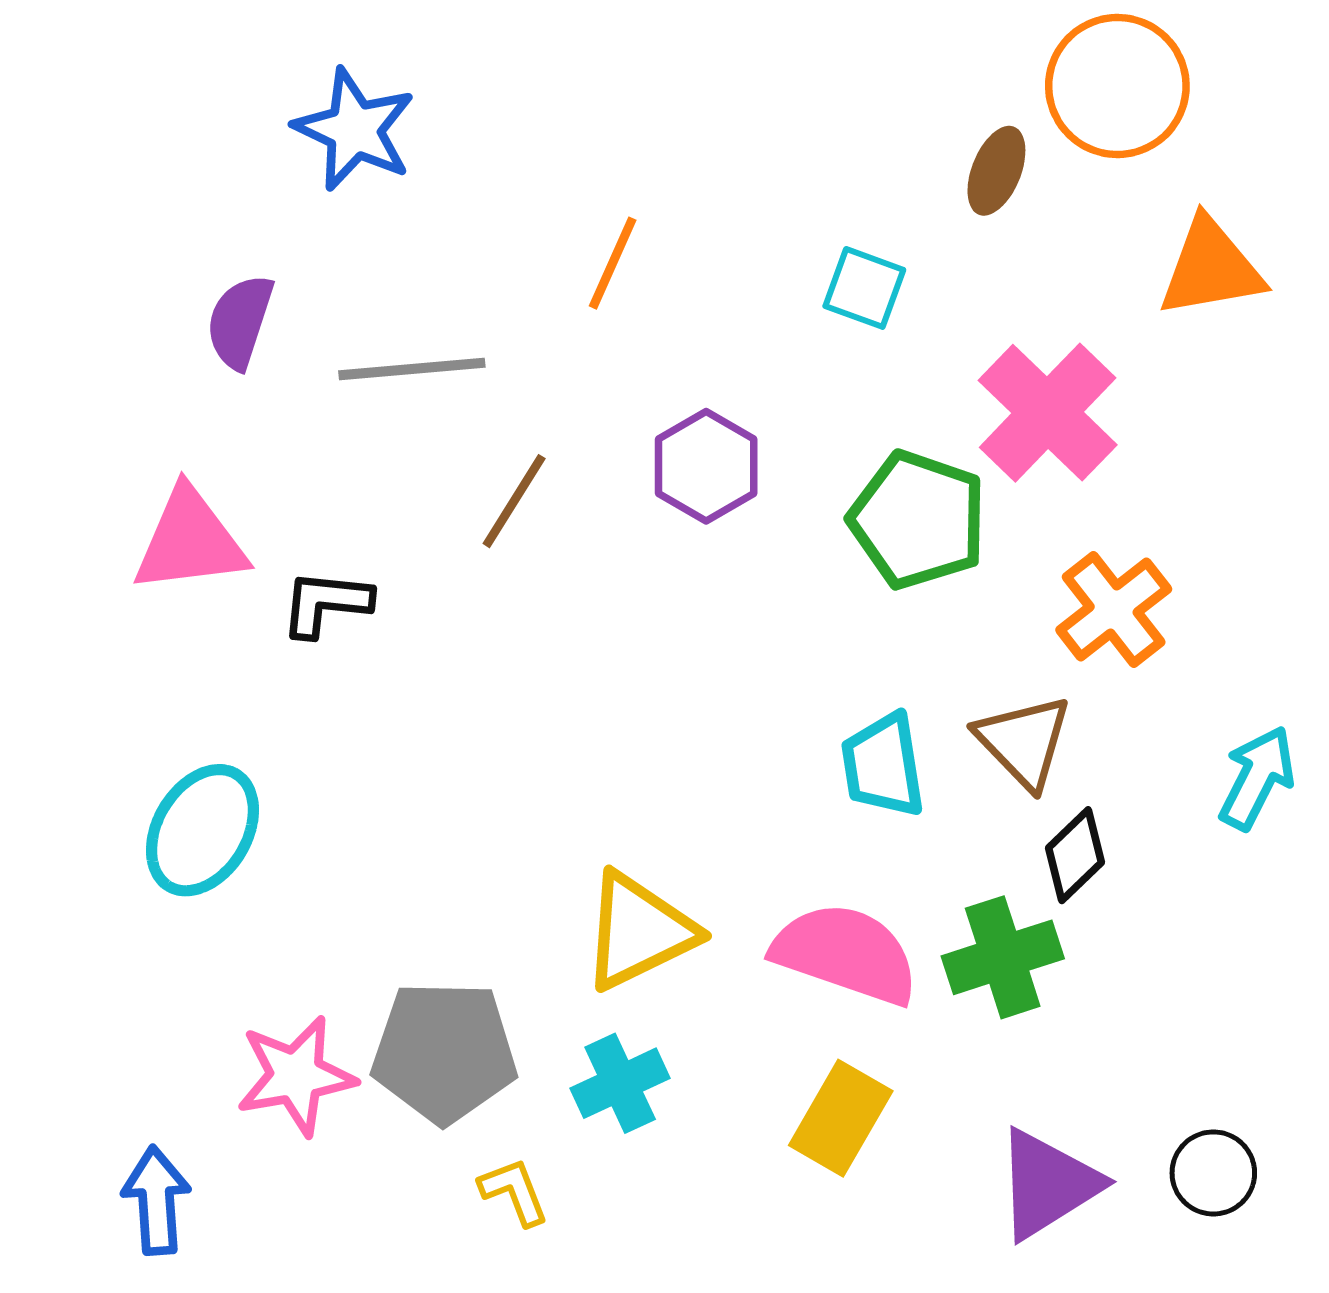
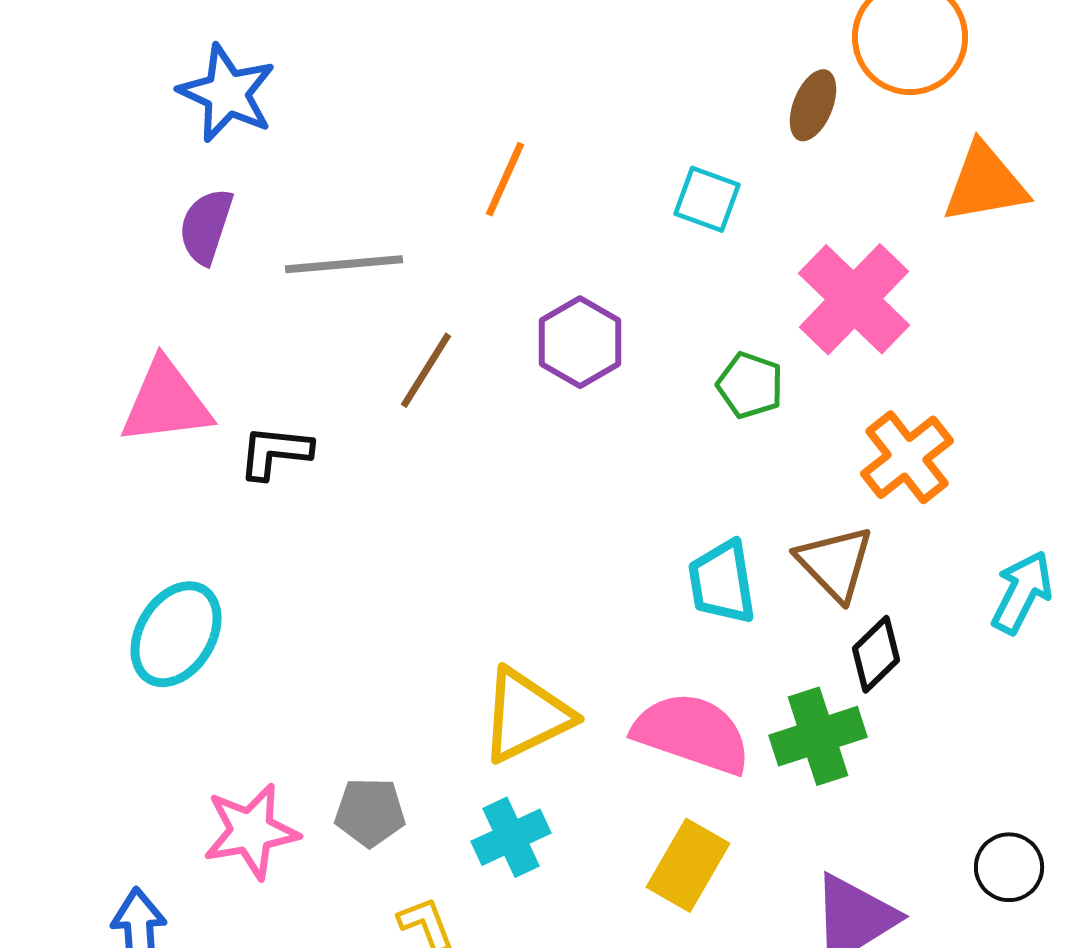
blue star: (355, 130) -> (227, 93), moved
green pentagon: (918, 520) -> (750, 385), size x0.6
gray pentagon: (444, 1052) -> (370, 812), size x0.6
black circle: (1213, 1173) -> (1009, 867), moved

